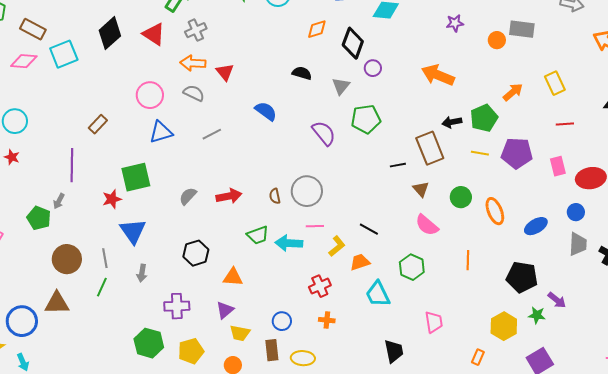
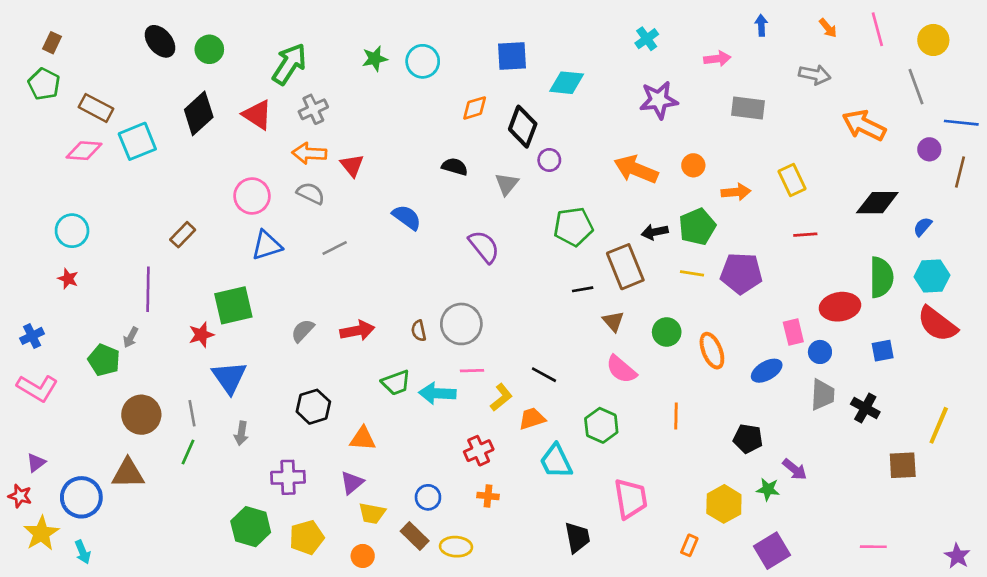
purple star: (455, 23) -> (659, 100), size x1.6
orange circle: (497, 40) -> (693, 165), moved
orange arrow: (513, 92) -> (736, 192), turned 35
green pentagon: (366, 119) -> (573, 227), moved
pink rectangle: (558, 166) -> (793, 332), moved
black pentagon: (522, 277) -> (748, 439), size x0.7
pink trapezoid: (434, 322) -> (631, 499), size x1.4
brown rectangle: (272, 350) -> (415, 536), turned -40

